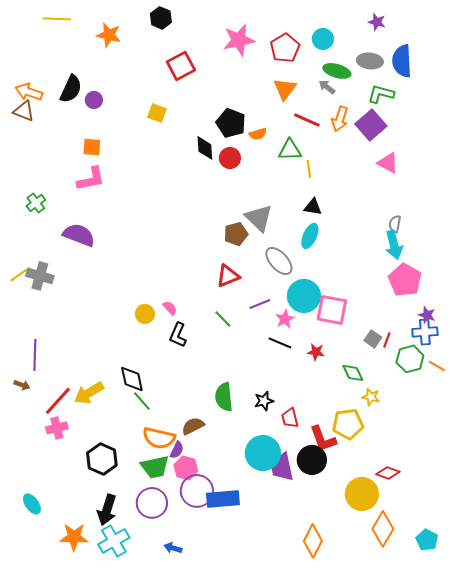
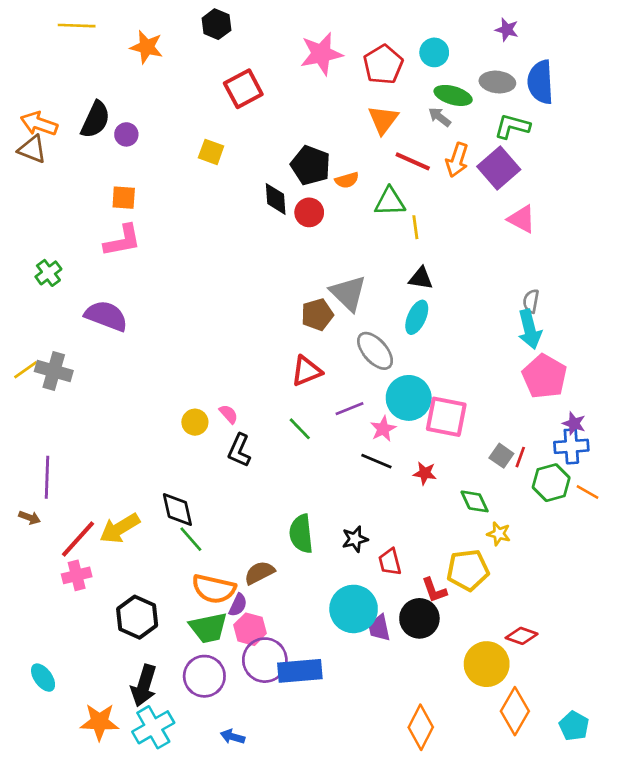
red L-shape: (323, 439) -> (434, 590), size x0.7
purple trapezoid: (282, 467) -> (379, 628), size x0.7

